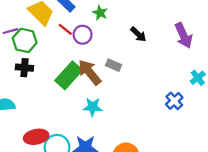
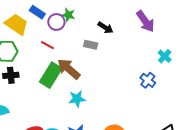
red line: (65, 29) -> (48, 45), moved
purple circle: (83, 35) -> (56, 22), moved
gray rectangle: (114, 65) -> (91, 45), moved

